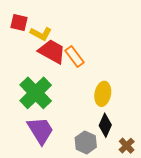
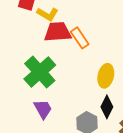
red trapezoid: (52, 51) -> (58, 32), turned -36
purple trapezoid: (40, 130) -> (43, 109), size x0.7

